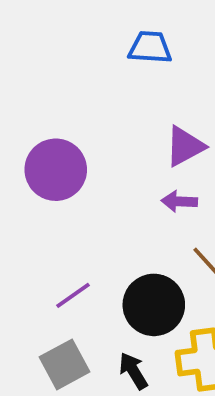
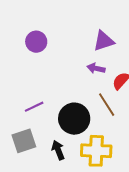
purple circle: (56, 170) -> (36, 42), size x0.7

